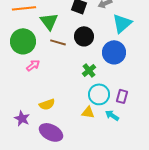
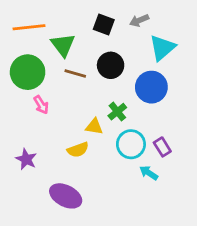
pink arrow: (33, 65) -> (41, 105), turned 96
purple rectangle: (122, 96) -> (162, 147), turned -48
yellow semicircle: (47, 104) -> (78, 150), moved
yellow triangle: (88, 112) -> (94, 127), moved
purple star: (22, 118) -> (26, 159), moved

